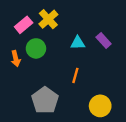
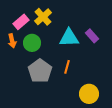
cyan triangle: (78, 43) -> (69, 38), size x1.5
orange arrow: (16, 59) -> (12, 41), moved
gray pentagon: (45, 100) -> (40, 71), moved

